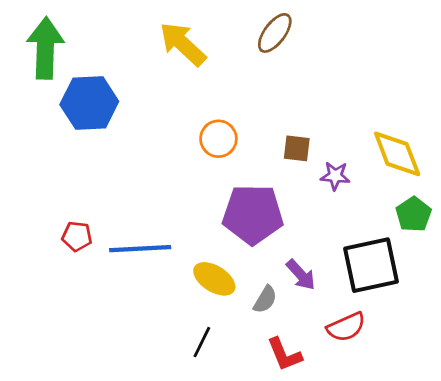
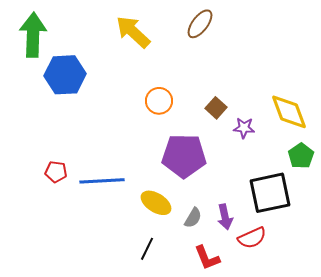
brown square: (297, 148) -> (216, 108), turned 35
purple arrow: (301, 275) -> (225, 217), moved, turned 30

